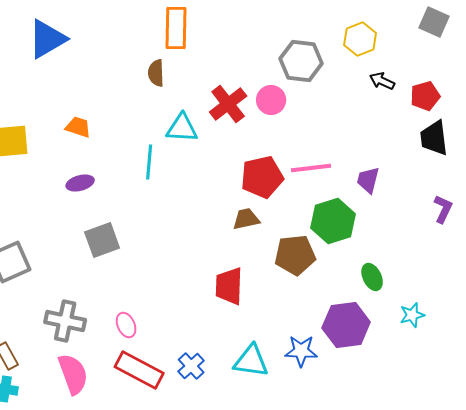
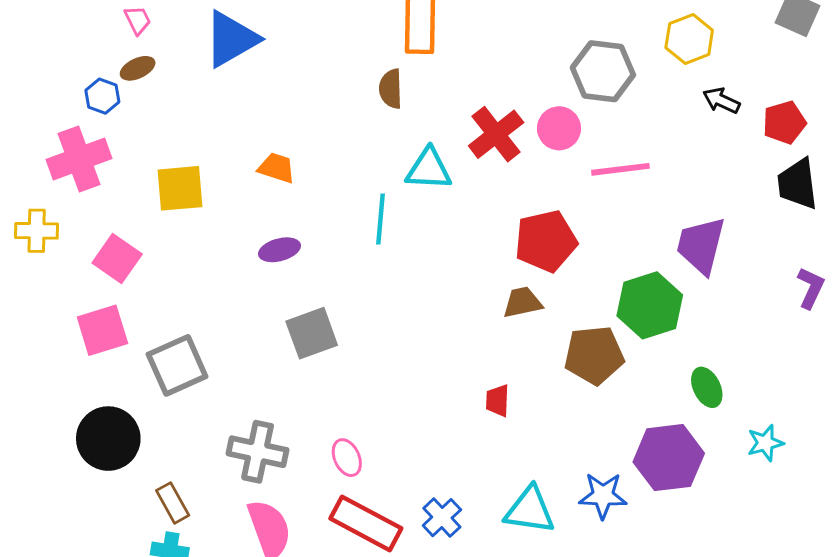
pink line: (311, 168) -> (620, 169), moved
purple trapezoid: (368, 180) -> (701, 245), size x1.5
red trapezoid: (229, 286) -> (498, 400), size x0.6

